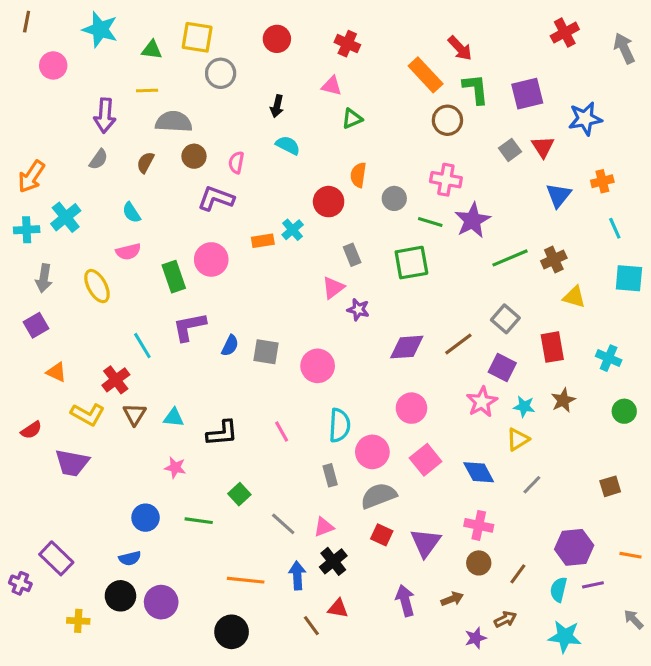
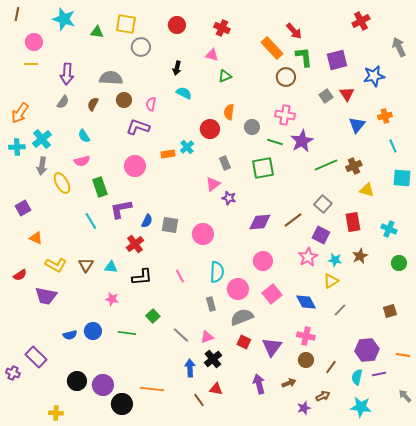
gray arrow: (624, 48) -> (399, 47), moved
yellow line: (147, 91) -> (31, 64), moved
green rectangle: (174, 277) -> (100, 187), moved
gray arrow: (44, 278) -> (42, 166), moved
red cross: (116, 380) -> (135, 244), moved
blue semicircle: (130, 558) -> (70, 335), moved
orange line: (246, 580) -> (152, 389), moved
yellow cross: (78, 621) -> (56, 413), moved
black circle: (232, 632) -> (122, 404), moved

